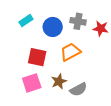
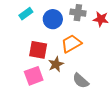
brown star: (59, 81) -> (56, 64), moved
gray semicircle: (78, 89) -> (81, 81), turned 72

